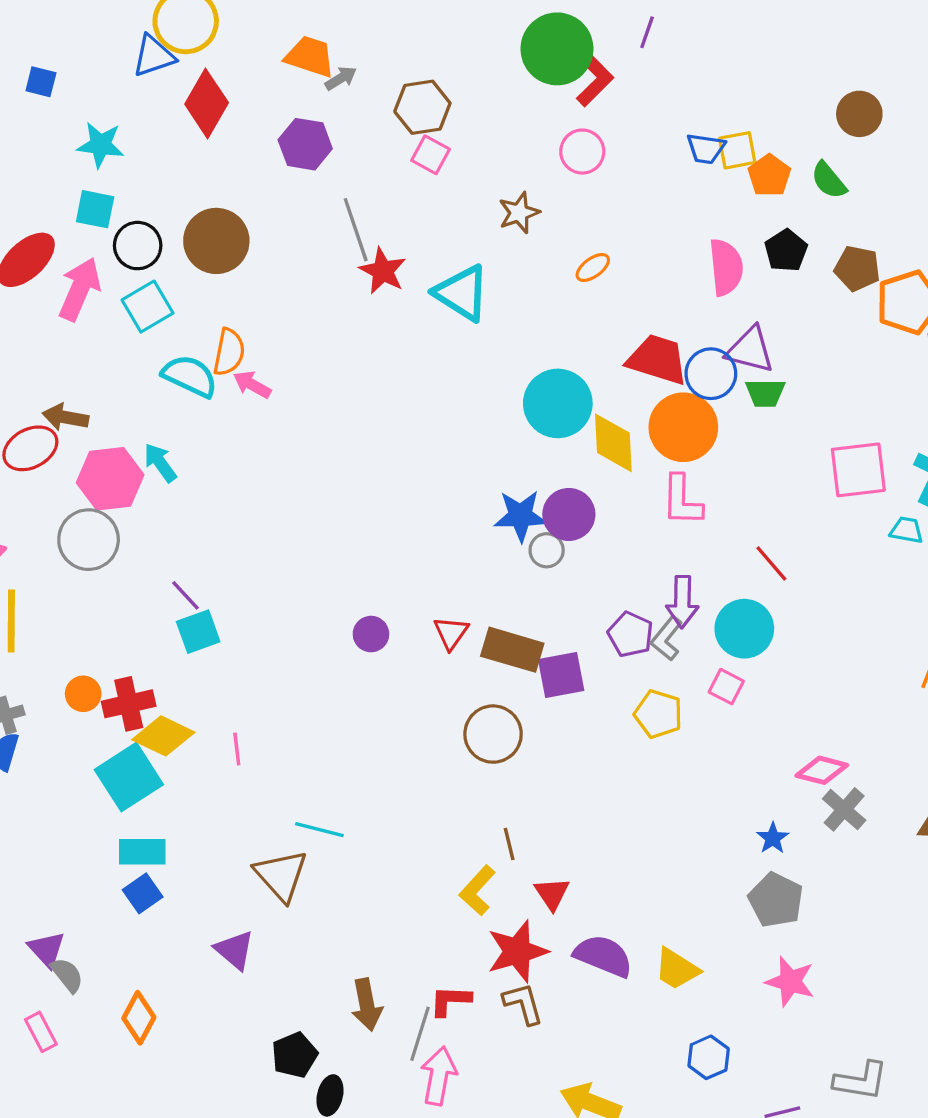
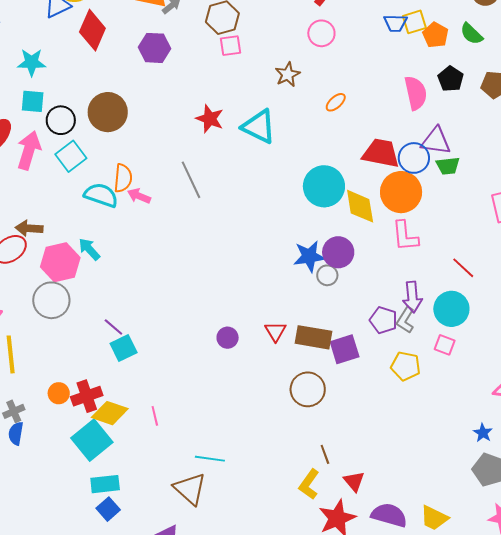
pink square: (431, 155) -> (230, 46), turned -30
gray line: (356, 230) -> (191, 180), moved

